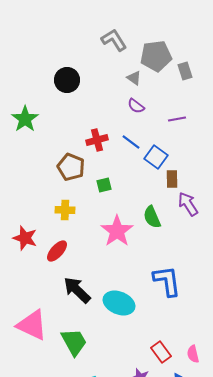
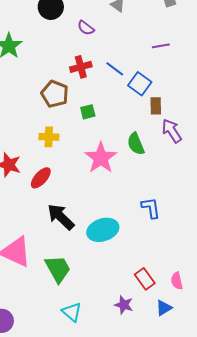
purple semicircle: (136, 106) -> (86, 28), moved
blue L-shape: (167, 281) -> (151, 208), size x0.7
cyan ellipse: (119, 303) -> (103, 230), turned -40

